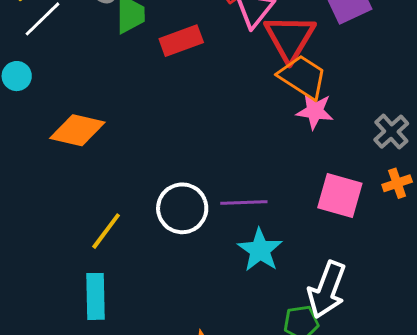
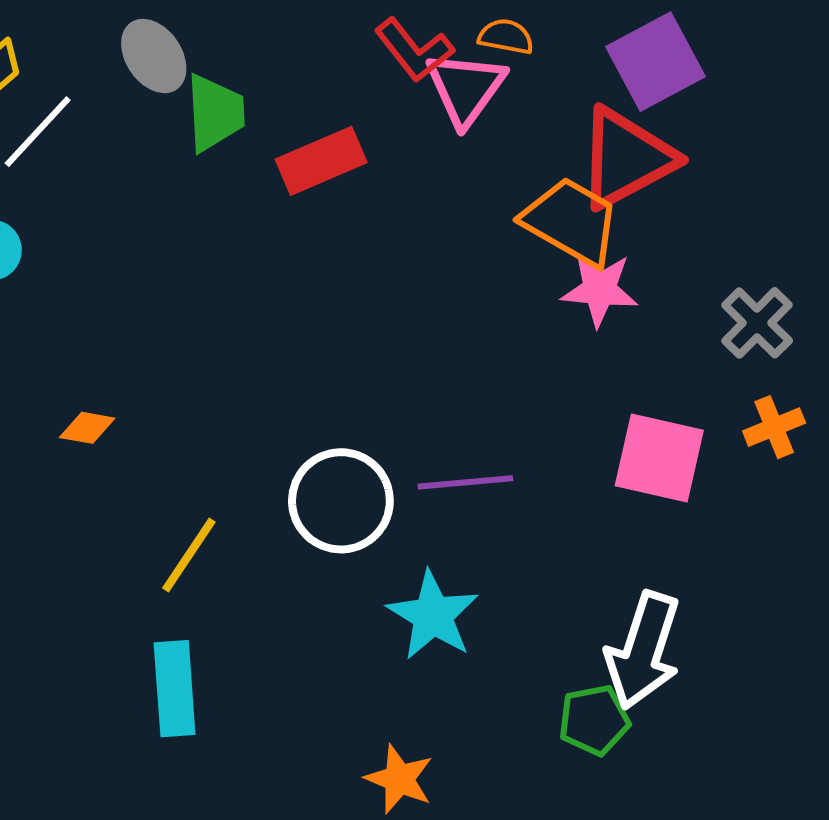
red triangle: (290, 38) -> (626, 158), moved, turned 34
orange diamond: (77, 130) -> (87, 428), moved, size x0.5
cyan star: (260, 250) -> (433, 615), moved

